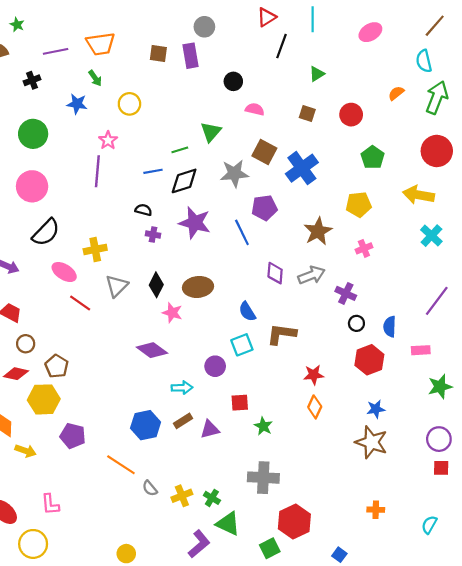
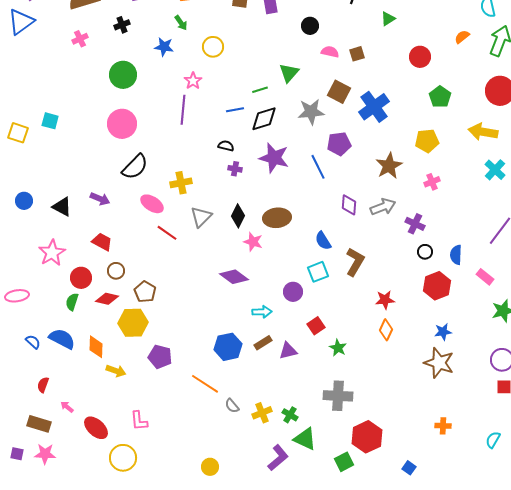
brown square: (307, 114) -> (357, 54), moved, turned -35
brown L-shape: (282, 334) -> (355, 262), turned 112
pink rectangle: (421, 350) -> (485, 277), turned 42
red square: (240, 403) -> (316, 326), turned -30

